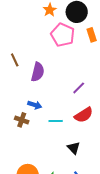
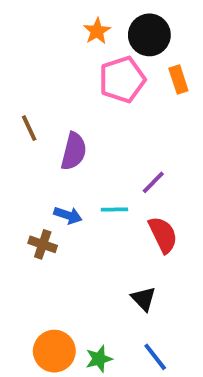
pink pentagon: (63, 35) -> (122, 80), turned 30
red semicircle: (84, 115) -> (163, 235), turned -84
cyan line: (56, 121) -> (114, 209), moved

